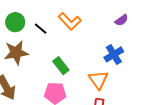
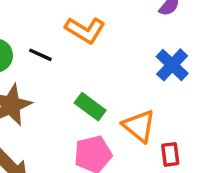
orange triangle: (98, 80) -> (139, 126), moved

